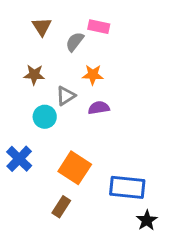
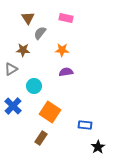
gray semicircle: (75, 42) -> (40, 33), moved
gray triangle: (66, 96) -> (11, 69), moved
cyan circle: (45, 117) -> (34, 86), moved
blue rectangle: (127, 187) -> (85, 125), size x0.6

